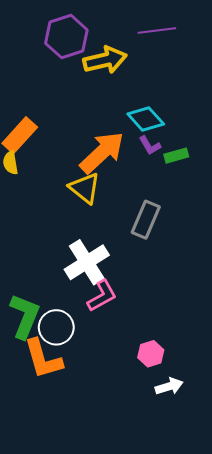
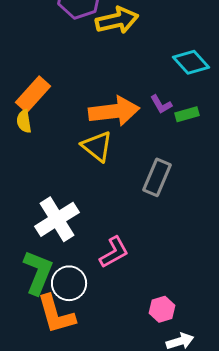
cyan diamond: (146, 119) -> (191, 62), moved
orange arrow: (102, 152) -> (114, 111), turned 36
white cross: (87, 262) -> (57, 219), moved

